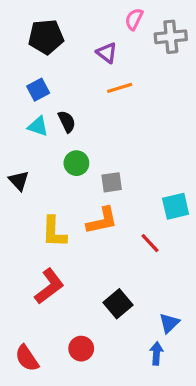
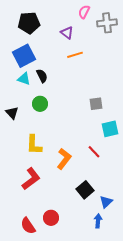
blue square: (38, 90) -> (24, 56), size x1.6
green circle: (76, 163) -> (40, 104), moved
gray square: (112, 182) -> (96, 104), moved
orange L-shape: (102, 221) -> (64, 159), moved, turned -40
black square: (118, 304) -> (85, 190), moved
red semicircle: (27, 358) -> (28, 226), moved

